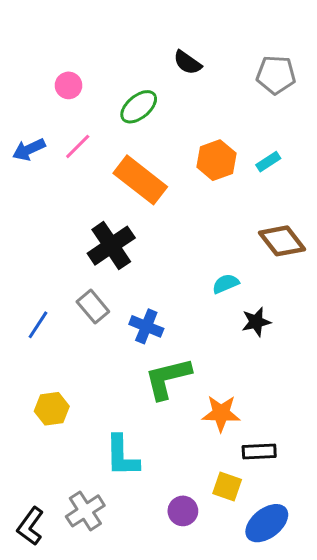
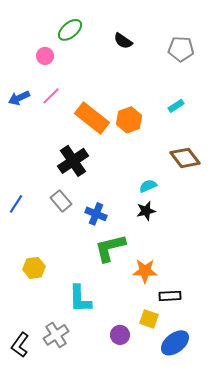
green ellipse: (139, 107) -> (70, 30), moved
orange hexagon: (216, 160) -> (129, 120), moved
black star: (256, 322) -> (146, 211), moved
blue line: (38, 325) -> (16, 204), moved

